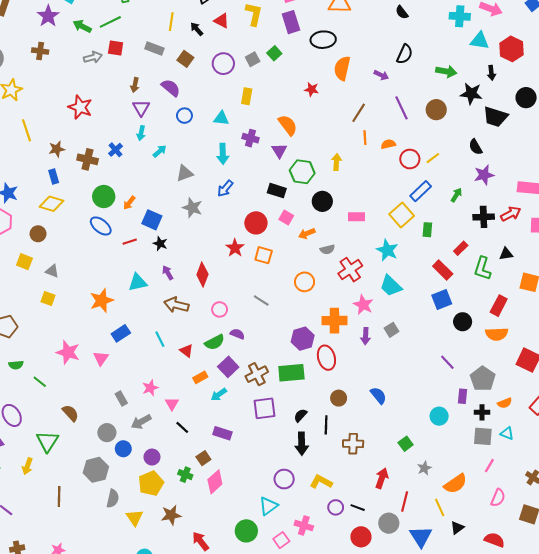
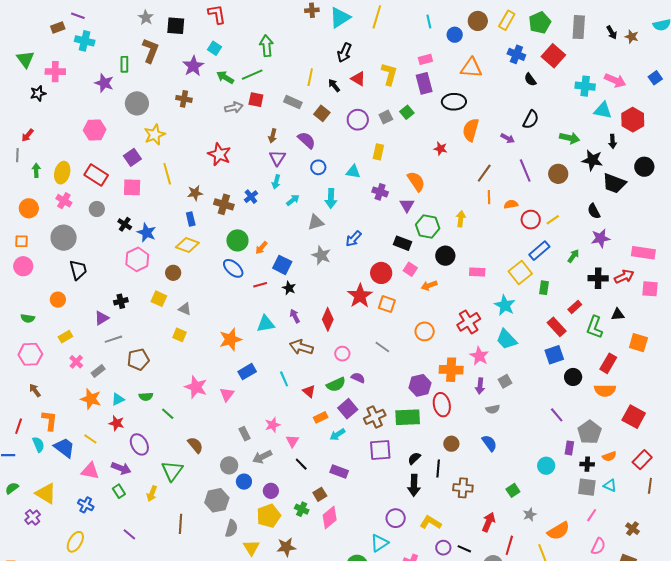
cyan arrow: (223, 154) -> (331, 198), moved
red star: (235, 248) -> (360, 296), size x1.4
gray semicircle: (327, 249) -> (493, 409), moved

